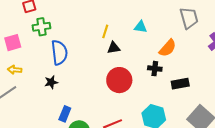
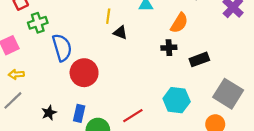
black triangle: (114, 48) -> (120, 33), turned 40
red circle: (119, 80) -> (84, 73), moved
black star: (51, 82) -> (49, 113), moved

